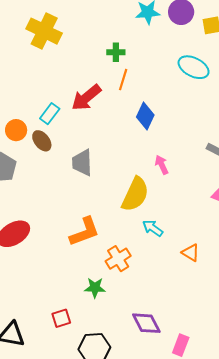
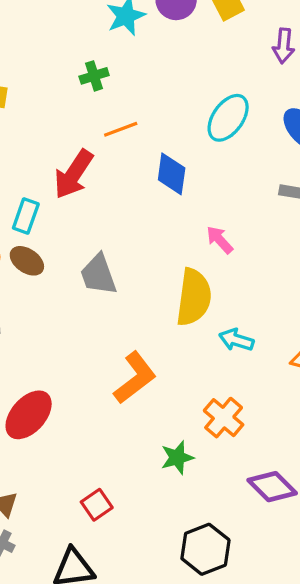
green cross: (116, 52) -> (94, 76), moved
cyan ellipse: (194, 67) -> (228, 118), moved, turned -64
orange line: (123, 80) -> (121, 129), turned 70
orange cross: (118, 259) -> (224, 418), moved
red square: (61, 318) -> (97, 505), moved

